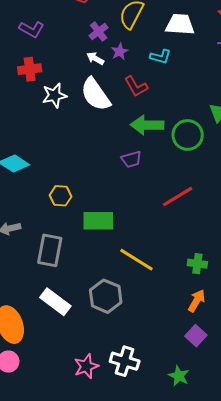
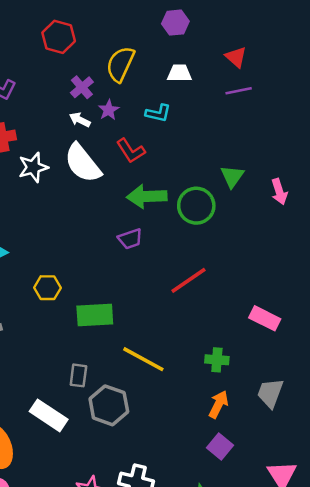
white trapezoid: (180, 24) -> (179, 73), size x0.7
gray rectangle: (50, 250) -> (78, 375), moved, size x0.6

